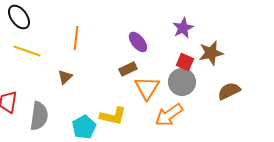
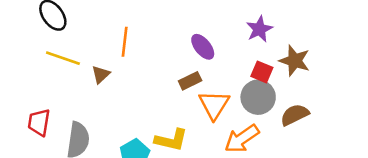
brown star: (211, 53) -> (295, 61), turned 30
brown triangle: (65, 77) -> (101, 74), moved
brown semicircle: (229, 91) -> (295, 115), moved

